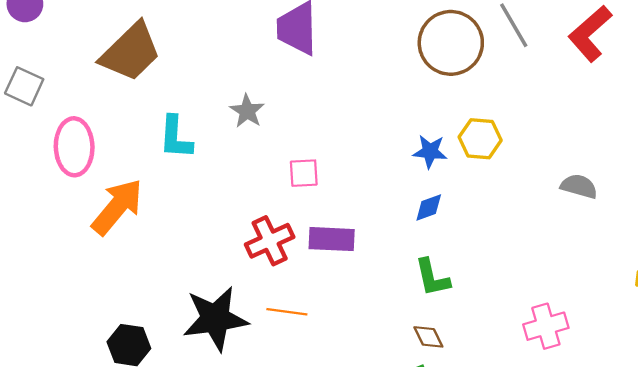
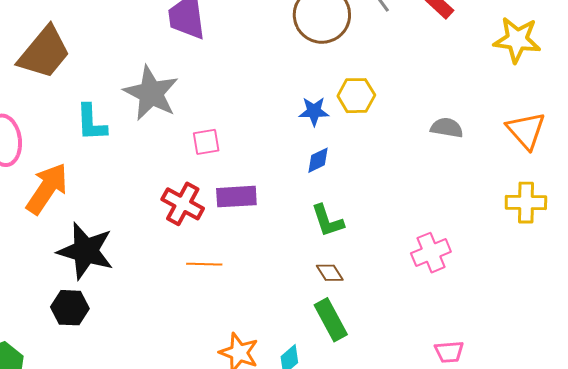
gray star: (247, 111) -> (151, 93), size x1.8
red cross: (270, 241) -> (183, 204), turned -30
black star: (215, 319) -> (86, 251), moved, turned 30

